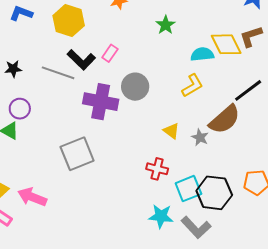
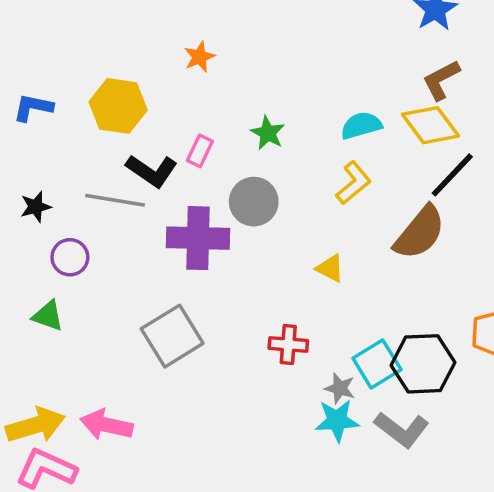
green star: (166, 25) -> (268, 133), moved
yellow diamond: (226, 44) -> (431, 125), moved
purple circle: (20, 109) -> (70, 257), moved
gray star: (200, 137) -> (340, 388), moved
red cross: (157, 169) -> (288, 344), moved

